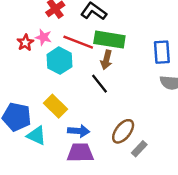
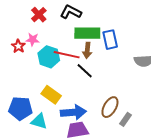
red line: (78, 42) -> (67, 55), moved
blue rectangle: (162, 52) -> (110, 40), moved
blue arrow: (79, 131) -> (73, 112), size x1.4

